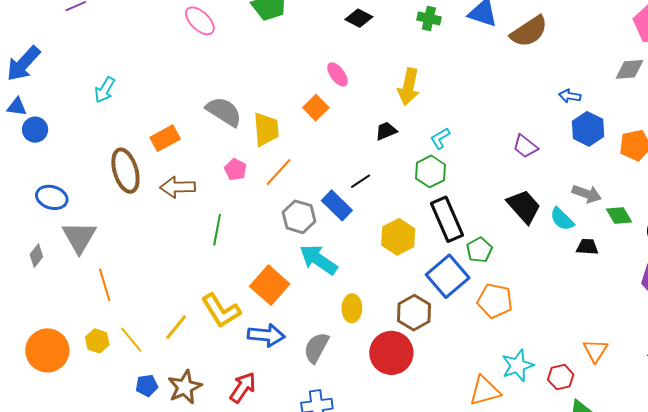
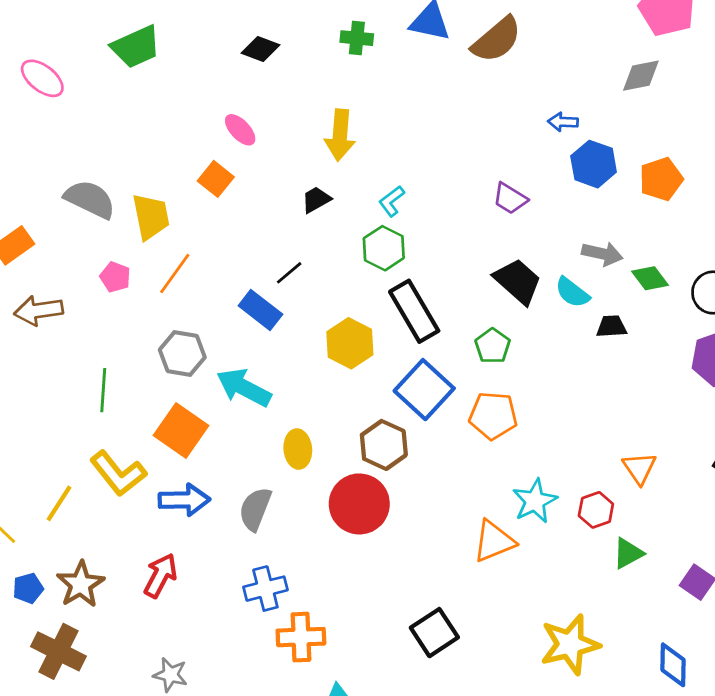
gray hexagon: (299, 217) -> (182, 354), moved
green line: (217, 230) -> (103, 390), moved
green pentagon: (479, 250) -> (493, 346), moved

